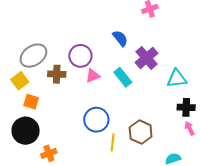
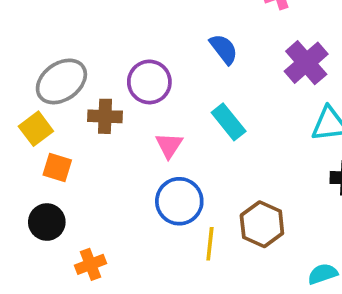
purple cross: (147, 58) -> (306, 63), moved
pink triangle: (93, 76) -> (169, 145), moved, turned -35
black circle: (26, 131) -> (47, 222), size x0.7

